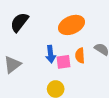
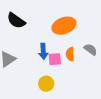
black semicircle: (19, 22) -> (16, 21), turned -96

